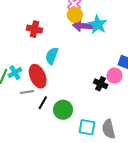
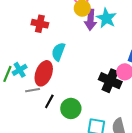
purple arrow: (83, 26) -> (91, 20), turned -90
red ellipse: (38, 76) -> (44, 73), turned 45
black cross: (101, 84) -> (110, 81), size x1.5

